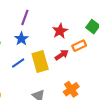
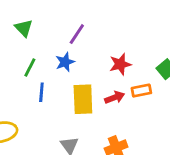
blue line: (18, 63) -> (41, 92), moved, turned -64

